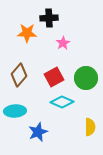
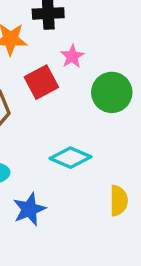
red square: (54, 77) -> (41, 82), moved
green circle: (86, 78) -> (112, 92), moved

